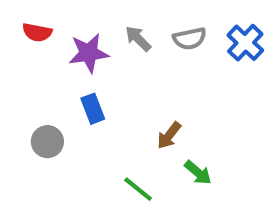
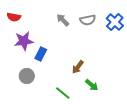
purple star: (89, 53) -> (24, 41), moved
blue rectangle: (93, 109) -> (41, 54), turned 48
gray circle: (47, 142) -> (27, 76), moved

